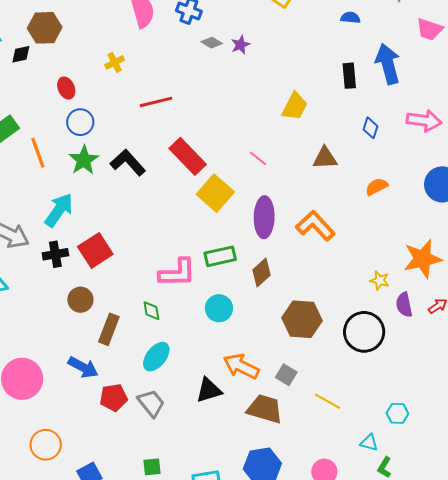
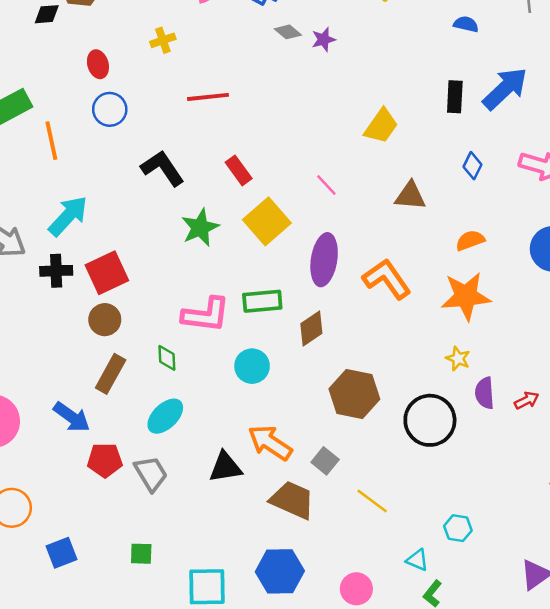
blue arrow: (388, 64) -> (505, 89), turned 54
red rectangle: (188, 156) -> (239, 170), size x0.6
green star: (84, 160) -> (200, 228), moved
orange star: (423, 259) -> (466, 296), moved
brown circle: (80, 300) -> (105, 320), moved

